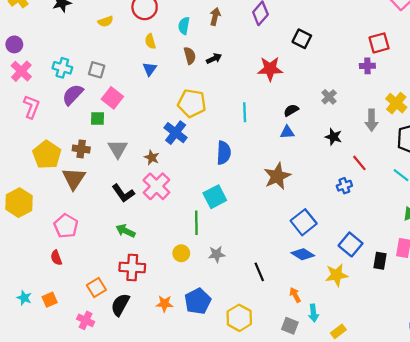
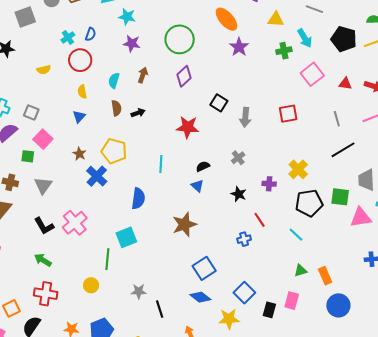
purple cross: (367, 66) -> (269, 184), moved
gray arrow: (372, 120) -> (245, 117), moved
blue triangle: (287, 132) -> (197, 186), turned 40
brown star: (152, 157) -> (79, 154), moved
gray star: (217, 254) -> (139, 291), moved

